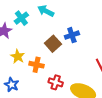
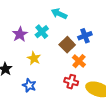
cyan cross: (21, 18) -> (42, 32), moved
orange cross: (37, 65) -> (79, 61), moved, turned 32

